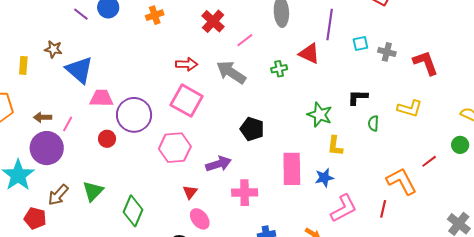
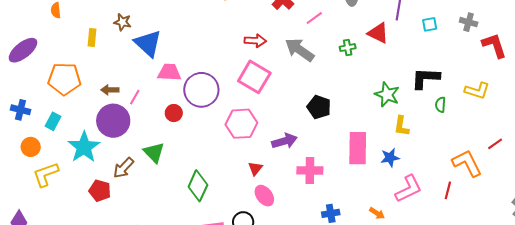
gray cross: (387, 52) -> (469, 22), moved
black L-shape: (358, 97) -> (425, 78), size x1.4
green triangle: (93, 191) -> (154, 152), moved, turned -30

